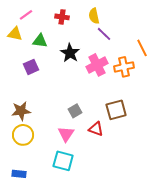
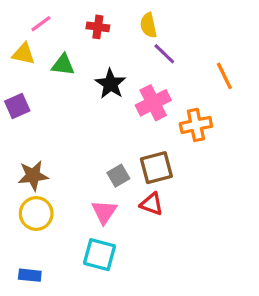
purple square: (31, 67) -> (17, 106), moved
orange cross: (124, 67) -> (196, 125), moved
brown square: (116, 110) -> (156, 168), moved

